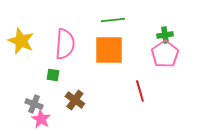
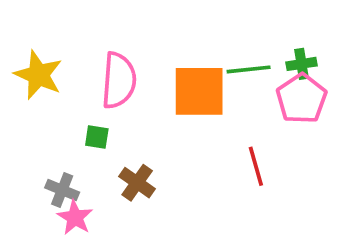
green line: (113, 20) -> (249, 69), moved

